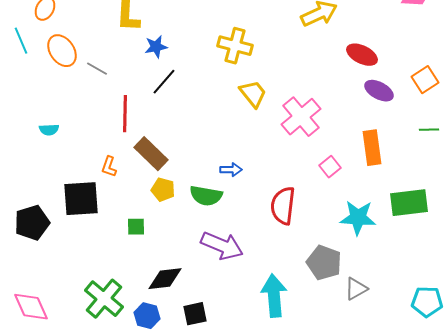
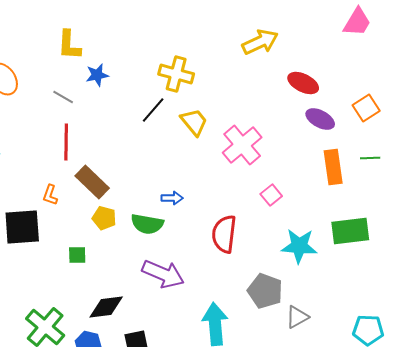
gray line: (97, 69) -> (63, 97), moved
black line: (164, 82) -> (153, 110), moved
orange rectangle: (372, 148) -> (333, 167), moved

